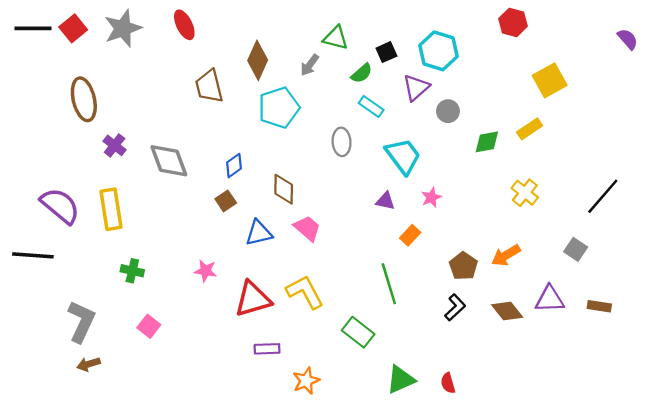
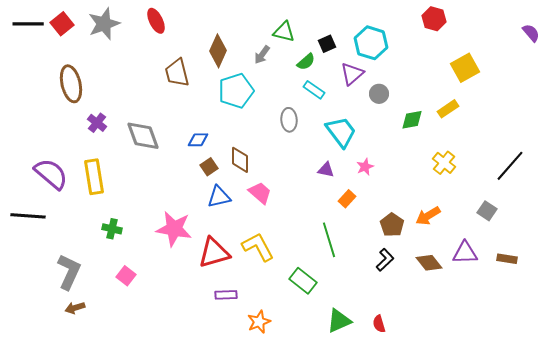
blue diamond: (234, 166) -> (198, 140), turned 35
brown square: (226, 201) -> (209, 167), moved
pink star: (206, 271) -> (174, 229), size x1.8

